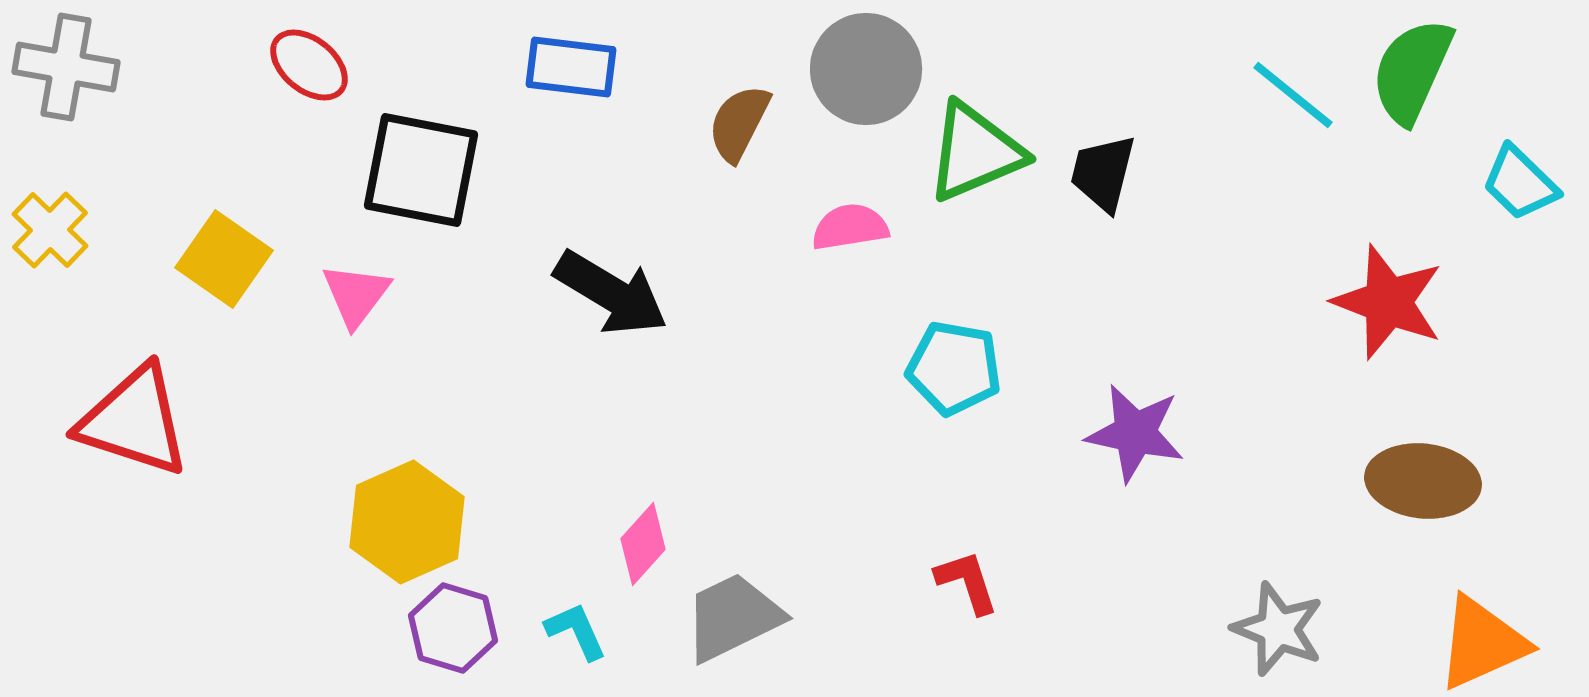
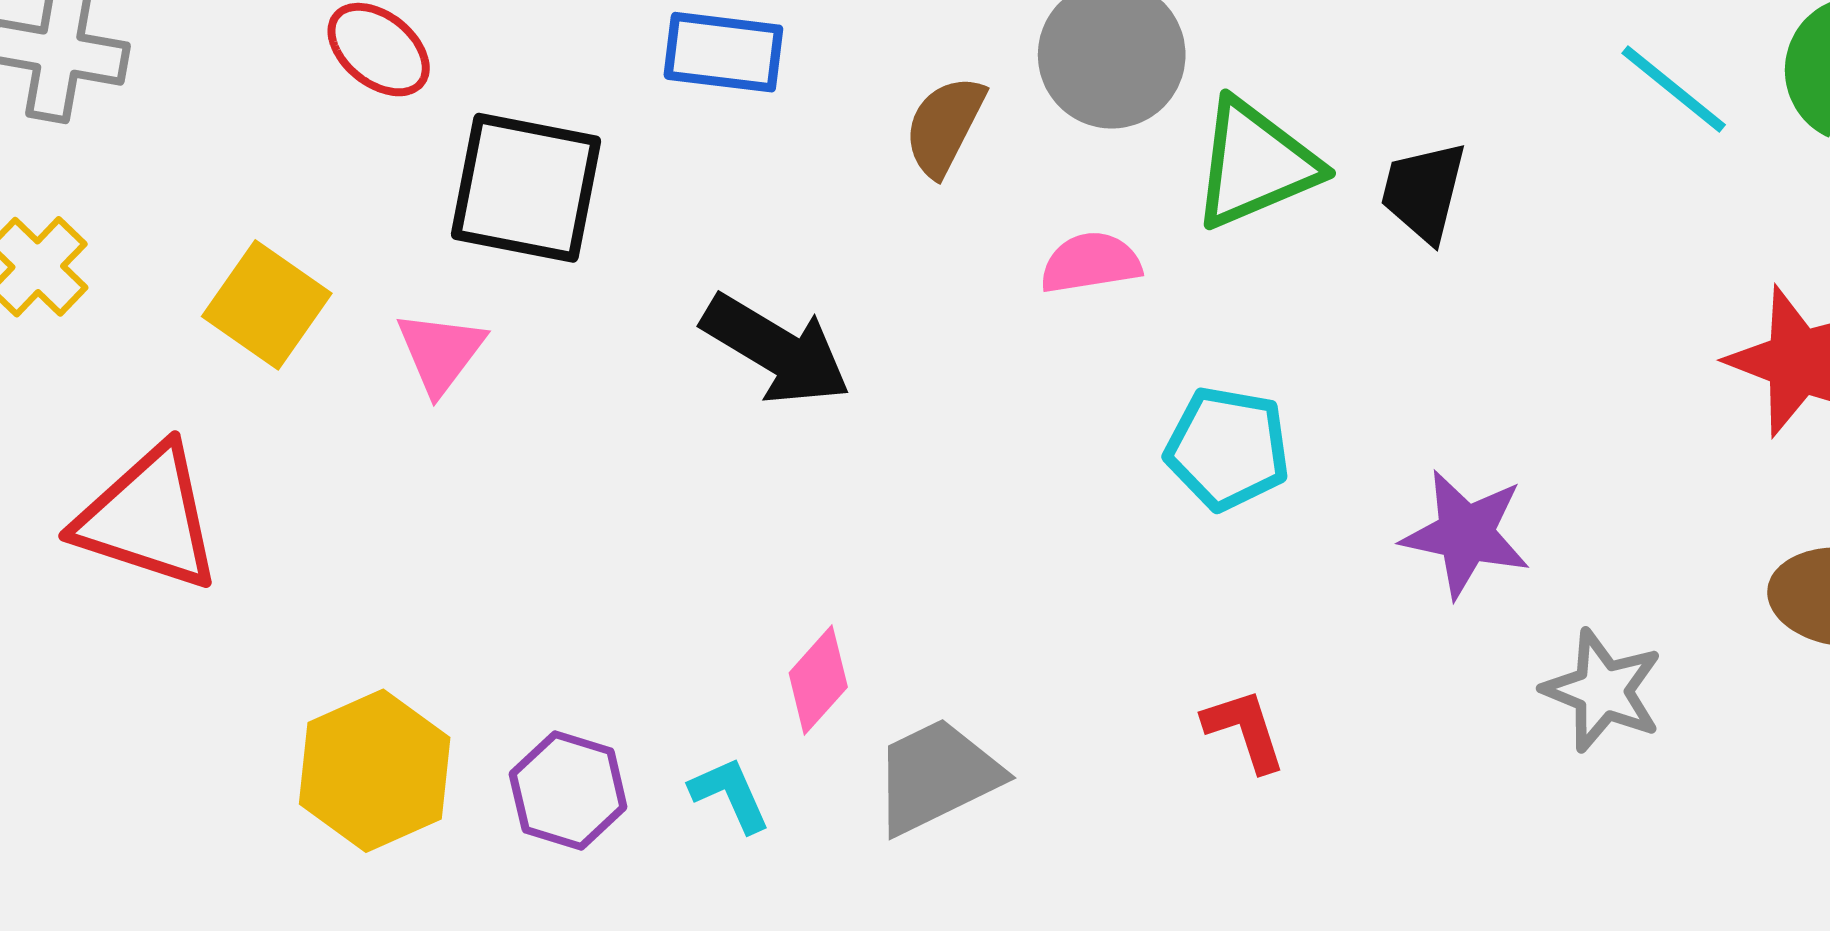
yellow hexagon: (407, 522) -> (375, 771), moved
gray star: (1278, 629) -> (1603, 690), moved

